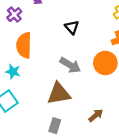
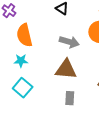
brown triangle: (59, 94) -> (66, 69), turned 30

